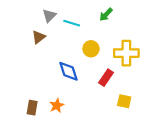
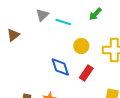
brown triangle: (39, 37) -> (13, 35), moved
red rectangle: (106, 78) -> (86, 73), moved

